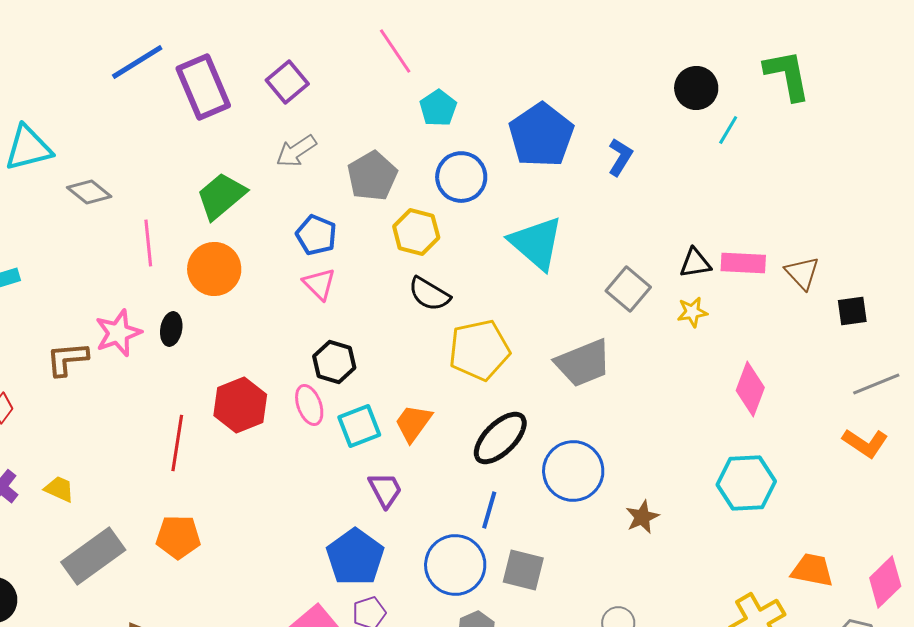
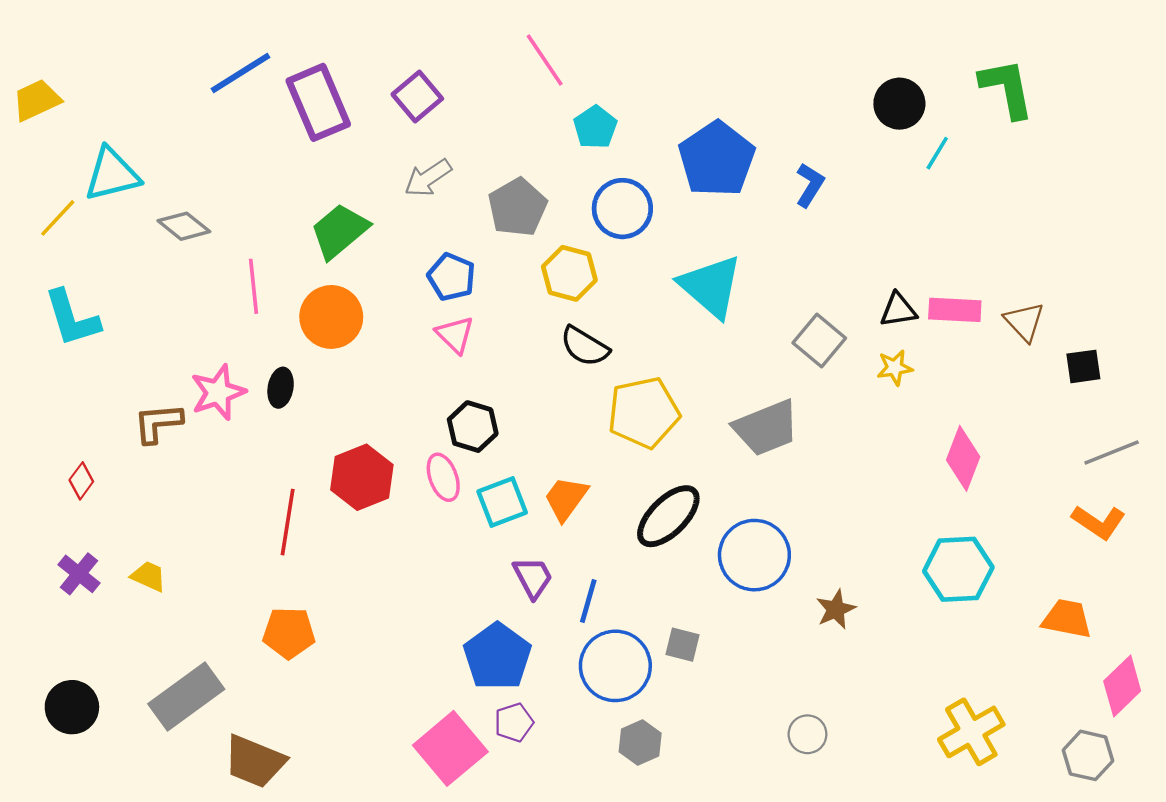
blue line: (489, 510) -> (588, 601), moved
gray rectangle: (93, 556) -> (186, 697), moved
gray square: (523, 570) -> (683, 645), moved, size x0.7
orange trapezoid: (812, 570) -> (1067, 619), moved

